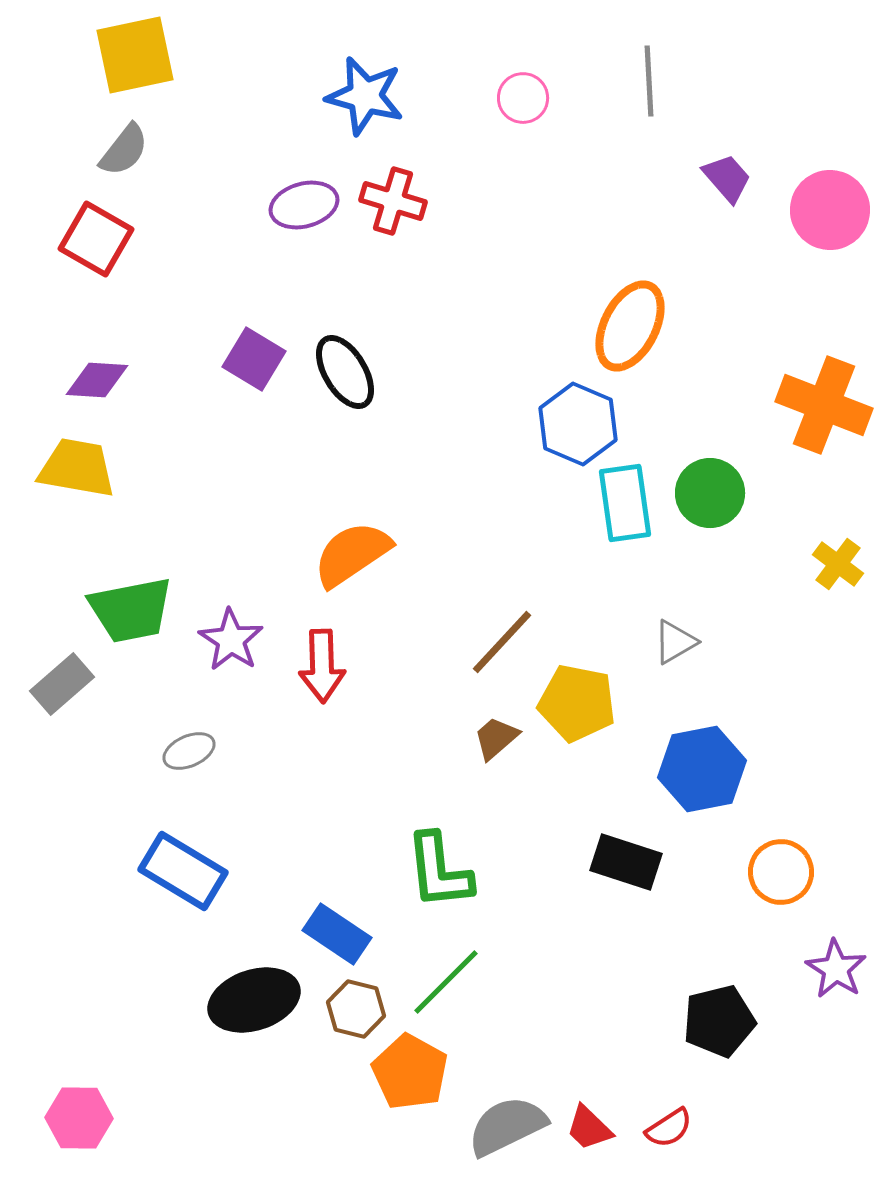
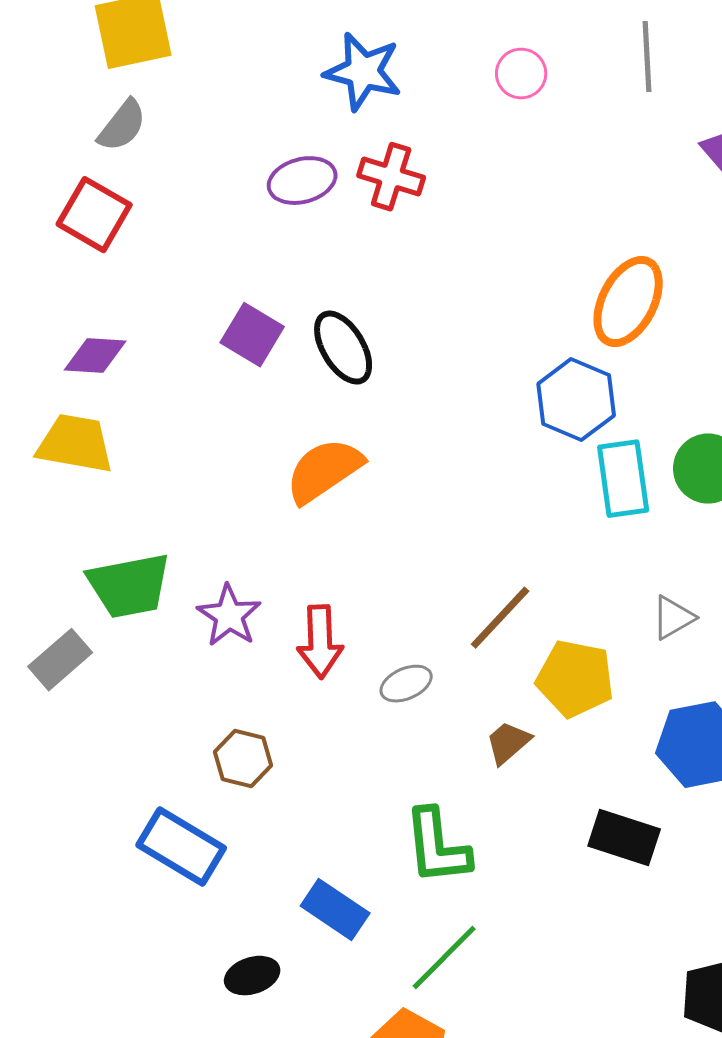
orange semicircle: (352, 554) -> (324, 471), moved
brown trapezoid: (496, 738) -> (508, 743), moved
gray ellipse: (189, 751) -> (406, 684), moved
black ellipse: (254, 1000) -> (252, 976), size x0.6
brown hexagon: (356, 1009) -> (243, 759), moved

